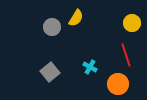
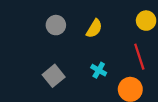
yellow semicircle: (76, 18) -> (94, 28), moved

